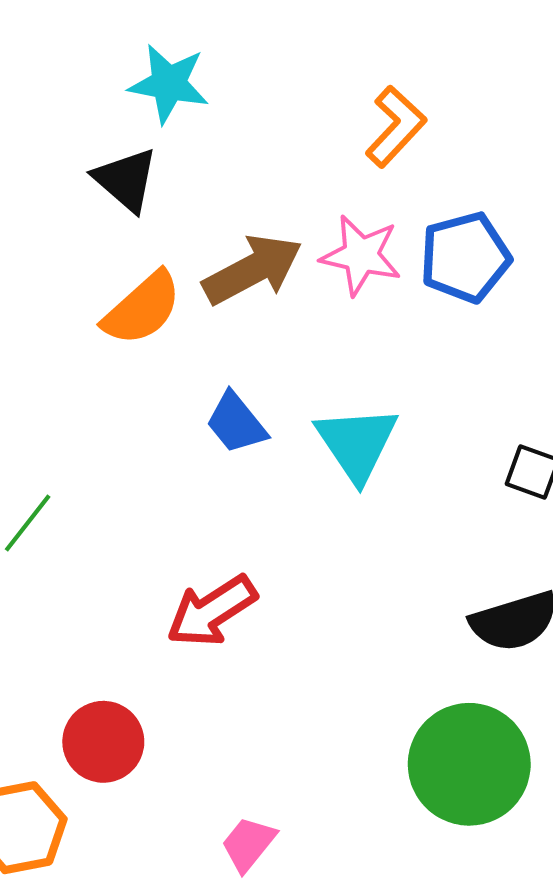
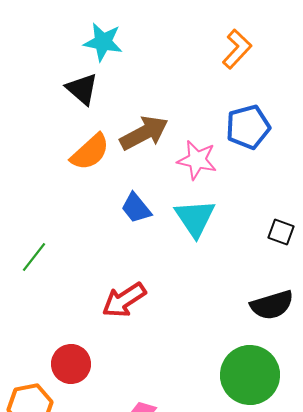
orange L-shape: (396, 127) -> (237, 49), moved
pink star: (361, 255) -> (197, 160), moved

